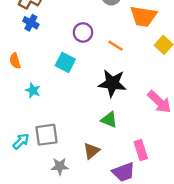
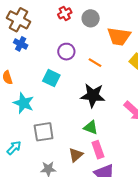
cyan star: (33, 90) -> (24, 103), size x1.5
gray square: (47, 135) -> (44, 132), moved
pink rectangle: (141, 150) -> (98, 150), moved

